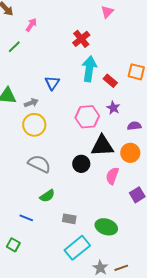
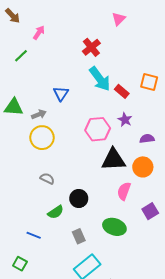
cyan arrow: (89, 69) -> (100, 79), turned 135
gray semicircle: (39, 164) -> (47, 179), size x0.6
black circle: (81, 164) -> (79, 198), moved
gray rectangle: (69, 219) -> (79, 236), turned 56
green ellipse: (106, 227) -> (114, 227), moved

